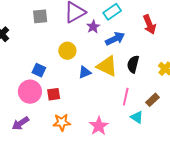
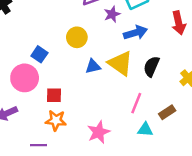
red square: (54, 94) -> (54, 95), moved
cyan triangle: (137, 117) -> (145, 130), turned -40

